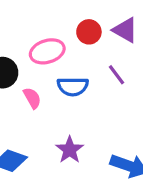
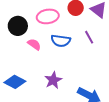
pink semicircle: (32, 98) -> (34, 44), turned -32

